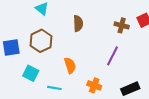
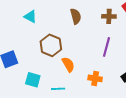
brown semicircle: (78, 23) -> (76, 16), moved
brown hexagon: (41, 41) -> (51, 45), moved

